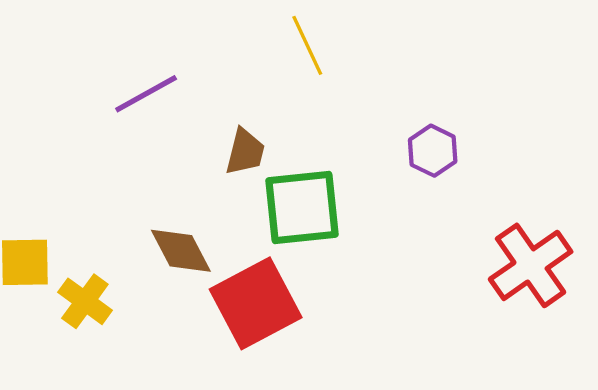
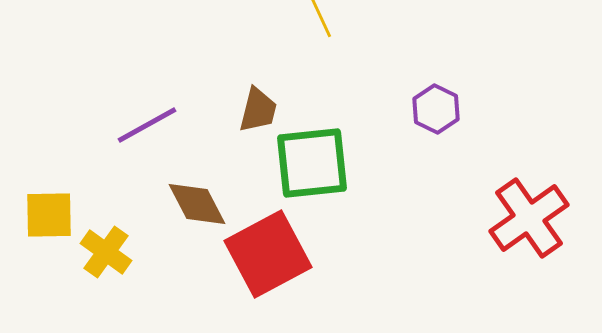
purple line: (146, 94) -> (147, 125), moved

